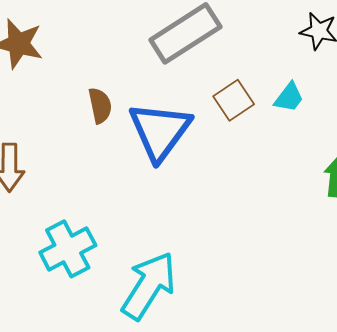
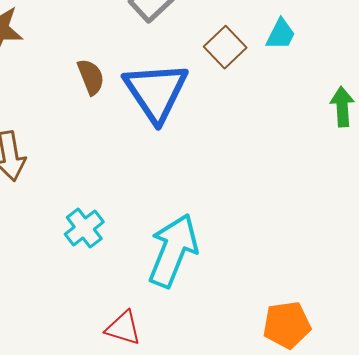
cyan cross: (68, 249) -> (84, 228), size x0.7

